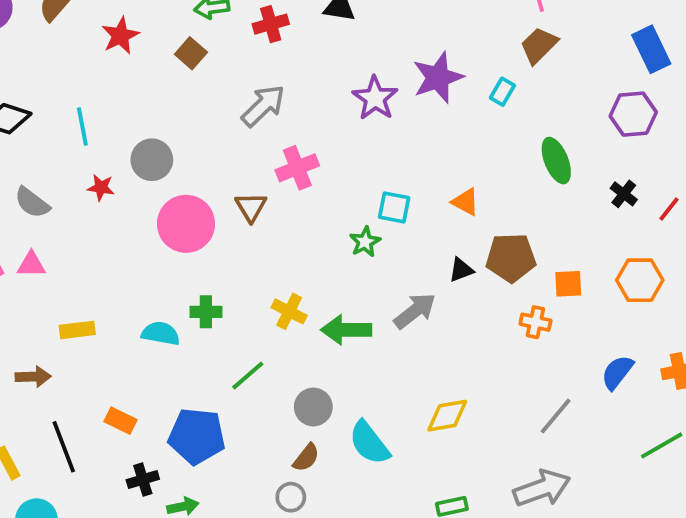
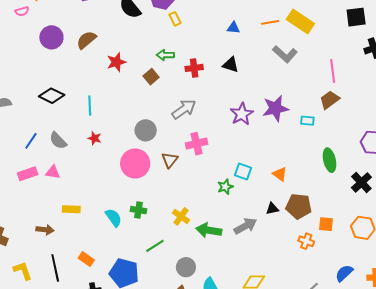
cyan rectangle: (502, 92) -> (307, 121), turned 56
gray circle: (152, 160) -> (146, 130), moved
black cross: (624, 194) -> (361, 182), size x1.5
cyan semicircle: (161, 333) -> (114, 218), turned 36

